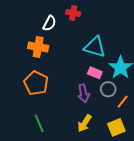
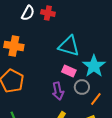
white semicircle: (49, 23) -> (28, 13), moved

